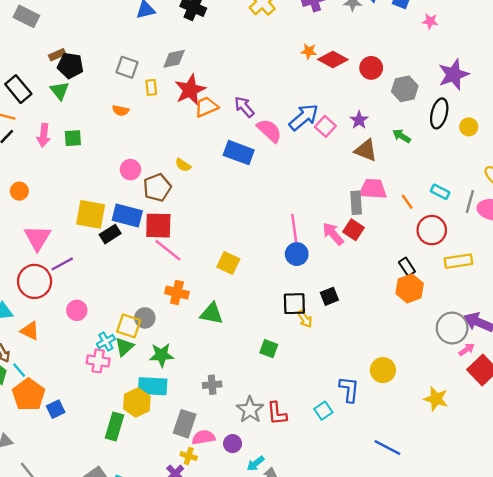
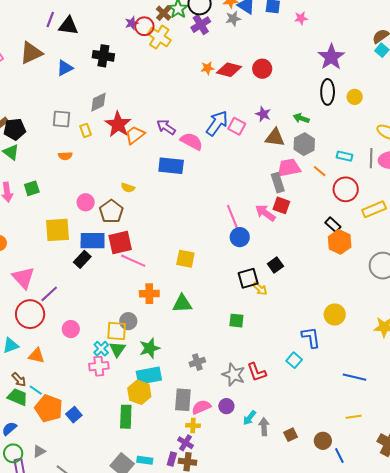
gray hexagon: (405, 89) -> (304, 144), moved
yellow square: (91, 214) -> (57, 230), moved

